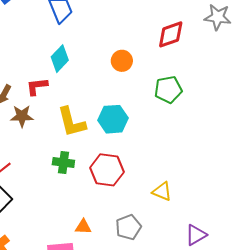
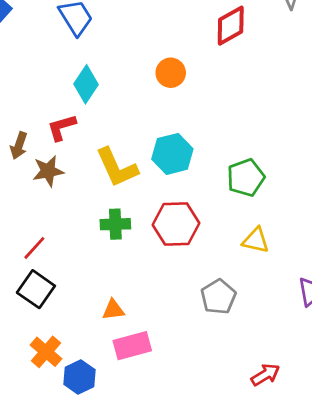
green pentagon: (168, 90) -> (246, 178), moved
orange triangle: (83, 227) -> (113, 310), moved

